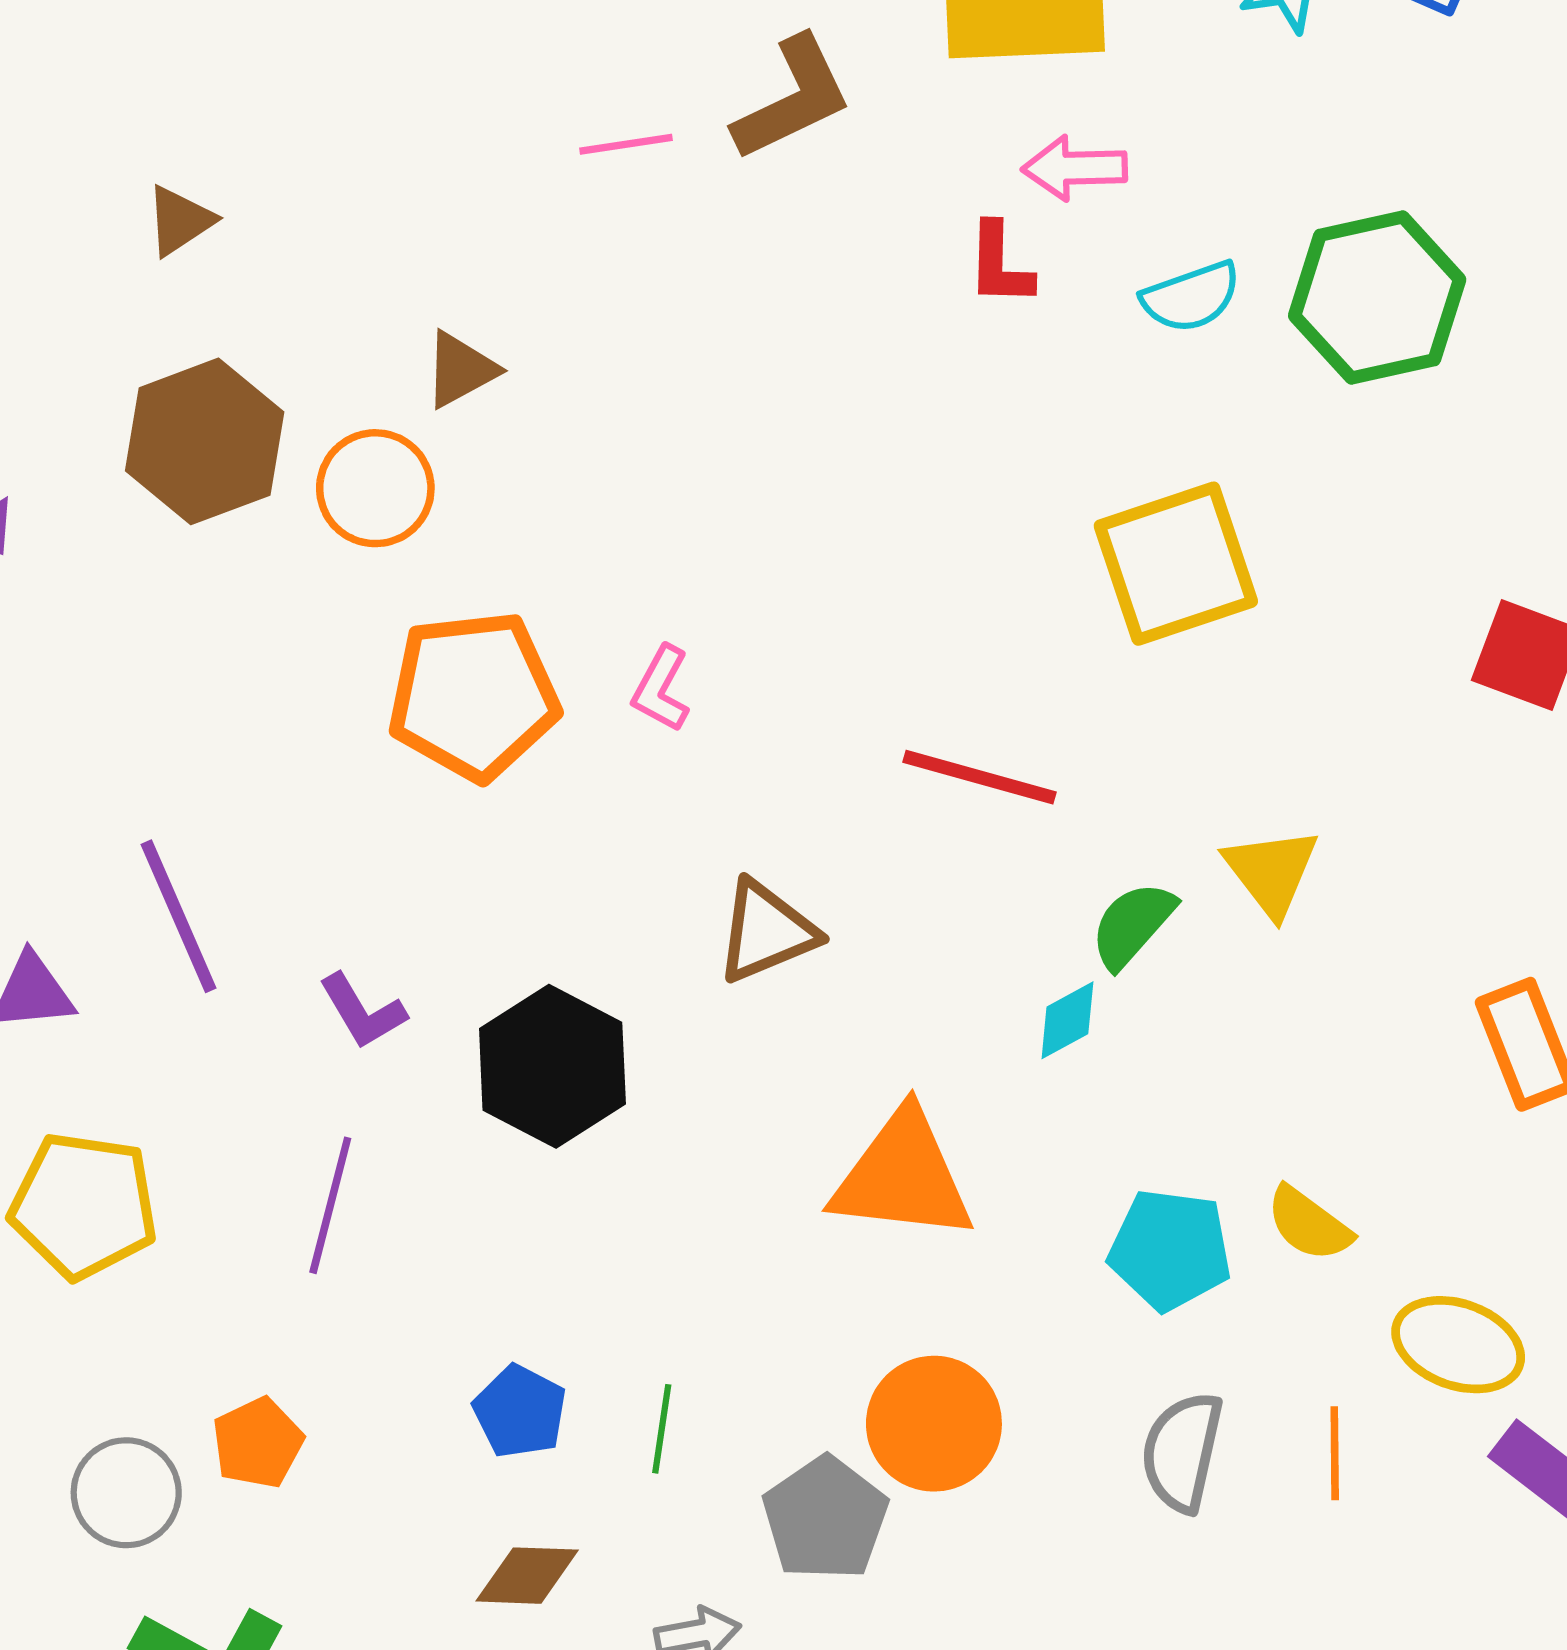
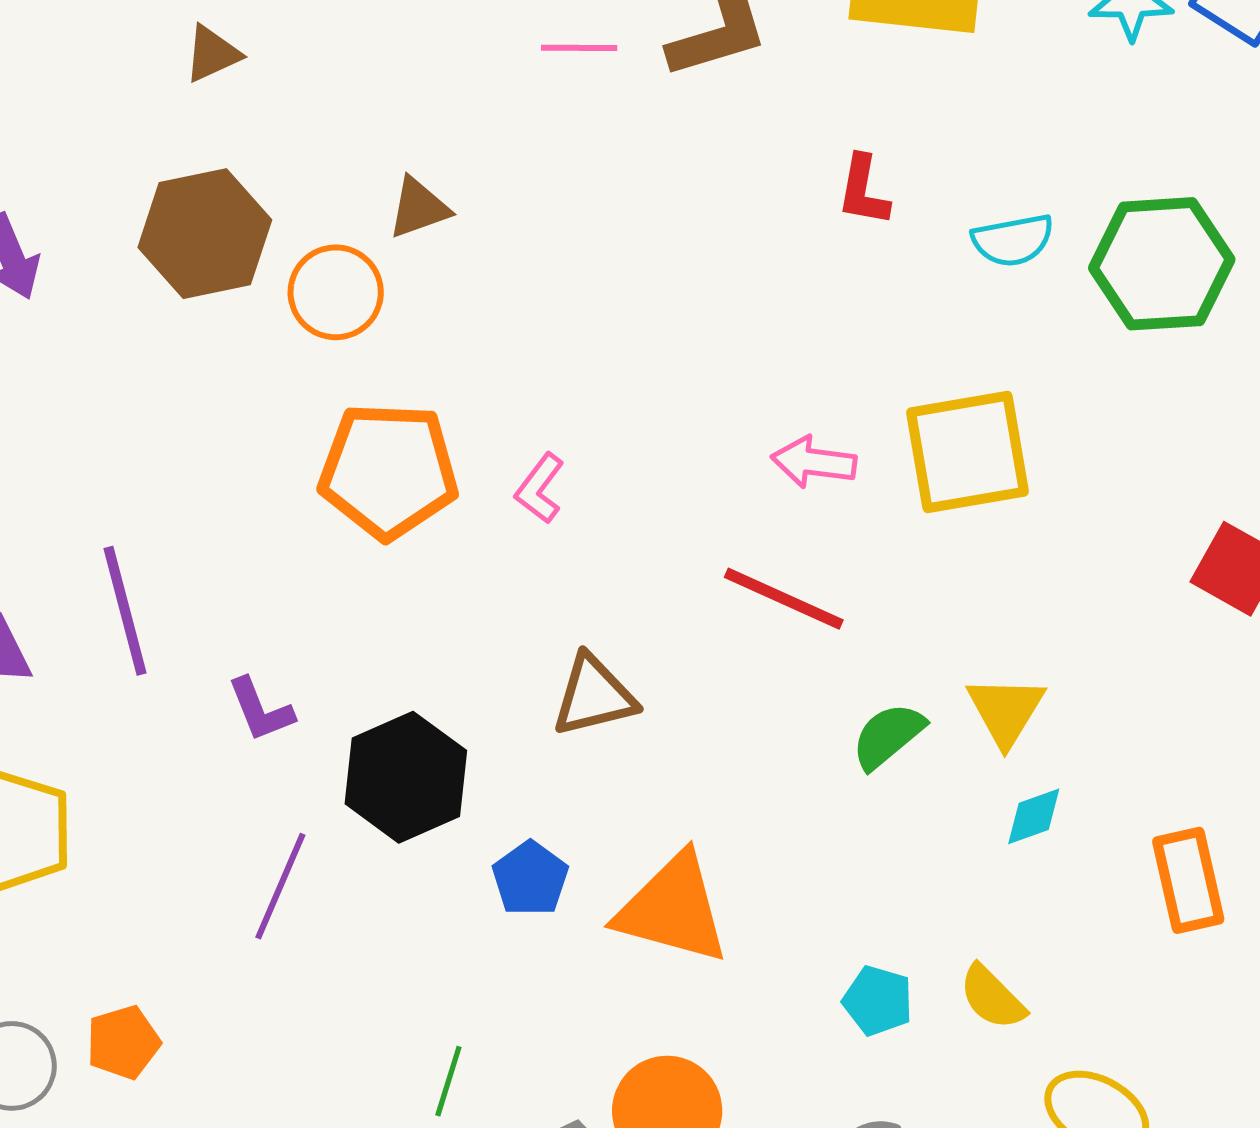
pink arrow: (1075, 168) -> (814, 462), moved
cyan diamond: (1067, 1020) -> (1034, 816), moved
purple line: (330, 1205) -> (280, 886), moved
cyan pentagon: (1170, 1250) -> (878, 1001), size x0.7
blue pentagon: (520, 1411) -> (530, 879), moved

